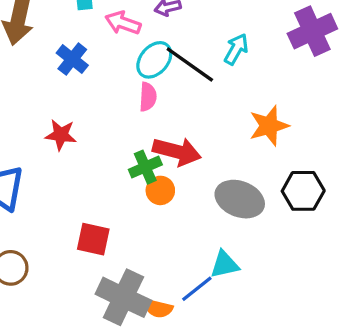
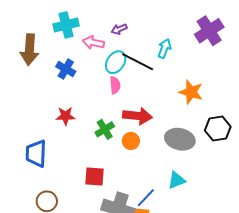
orange star: (269, 126) -> (191, 92), turned -30
green cross: (145, 167) -> (105, 129), moved
blue line: (197, 289) -> (146, 198), moved

